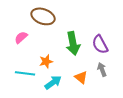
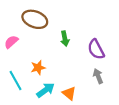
green arrow: (73, 43) -> (65, 39), moved, size x0.6
cyan line: (25, 73) -> (15, 80), turned 54
orange triangle: (81, 77) -> (69, 93), moved

